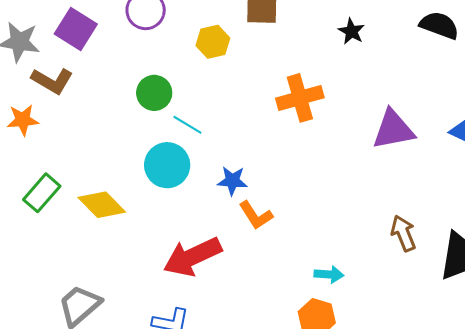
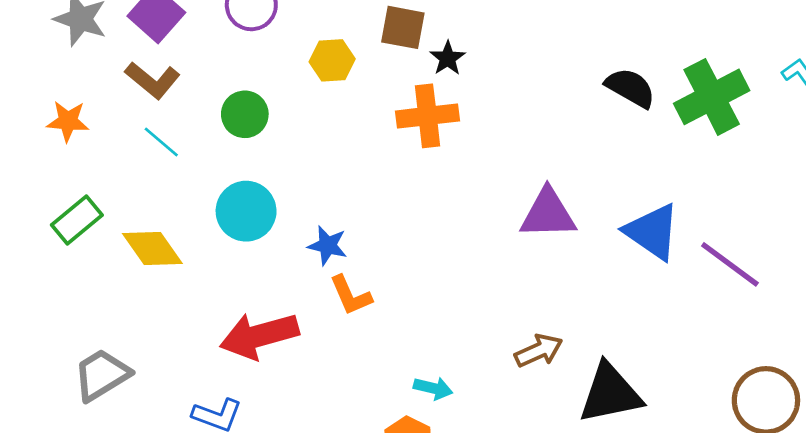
black star: (351, 31) -> (448, 58), moved
brown L-shape: (52, 81) -> (153, 80), moved
orange cross: (300, 98) -> (428, 116), moved
cyan line: (187, 125) -> (161, 142), moved
brown arrow: (403, 233) -> (539, 351), turned 78

